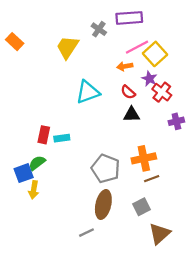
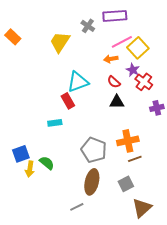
red rectangle: (44, 135) -> (68, 101), moved, turned -42
green semicircle: (37, 163) -> (47, 163), moved, turned 77

